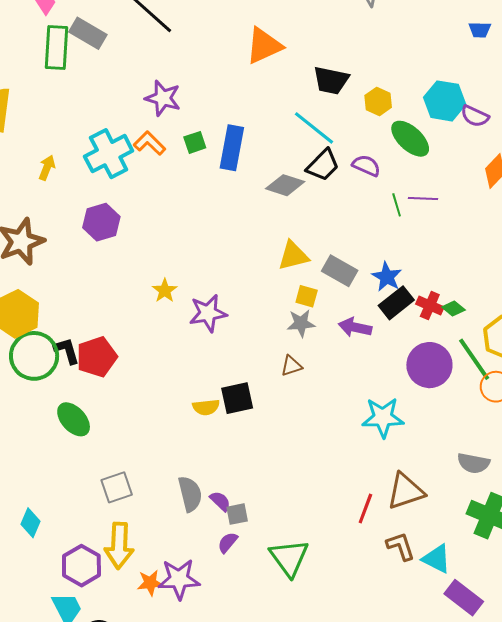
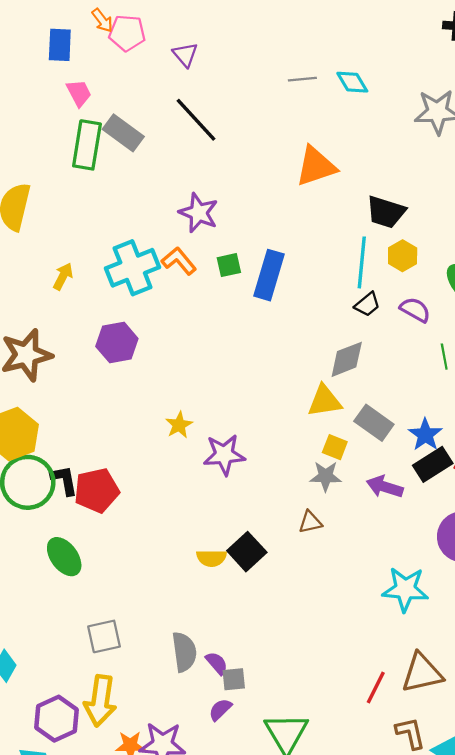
yellow hexagon: (378, 101) -> (403, 256), moved
cyan line: (314, 128) -> (362, 262), turned 51
black trapezoid: (323, 165) -> (367, 304), size x0.7
gray diamond: (285, 185) -> (347, 359), moved, turned -45
black square: (237, 398) -> (247, 552), turned -36

